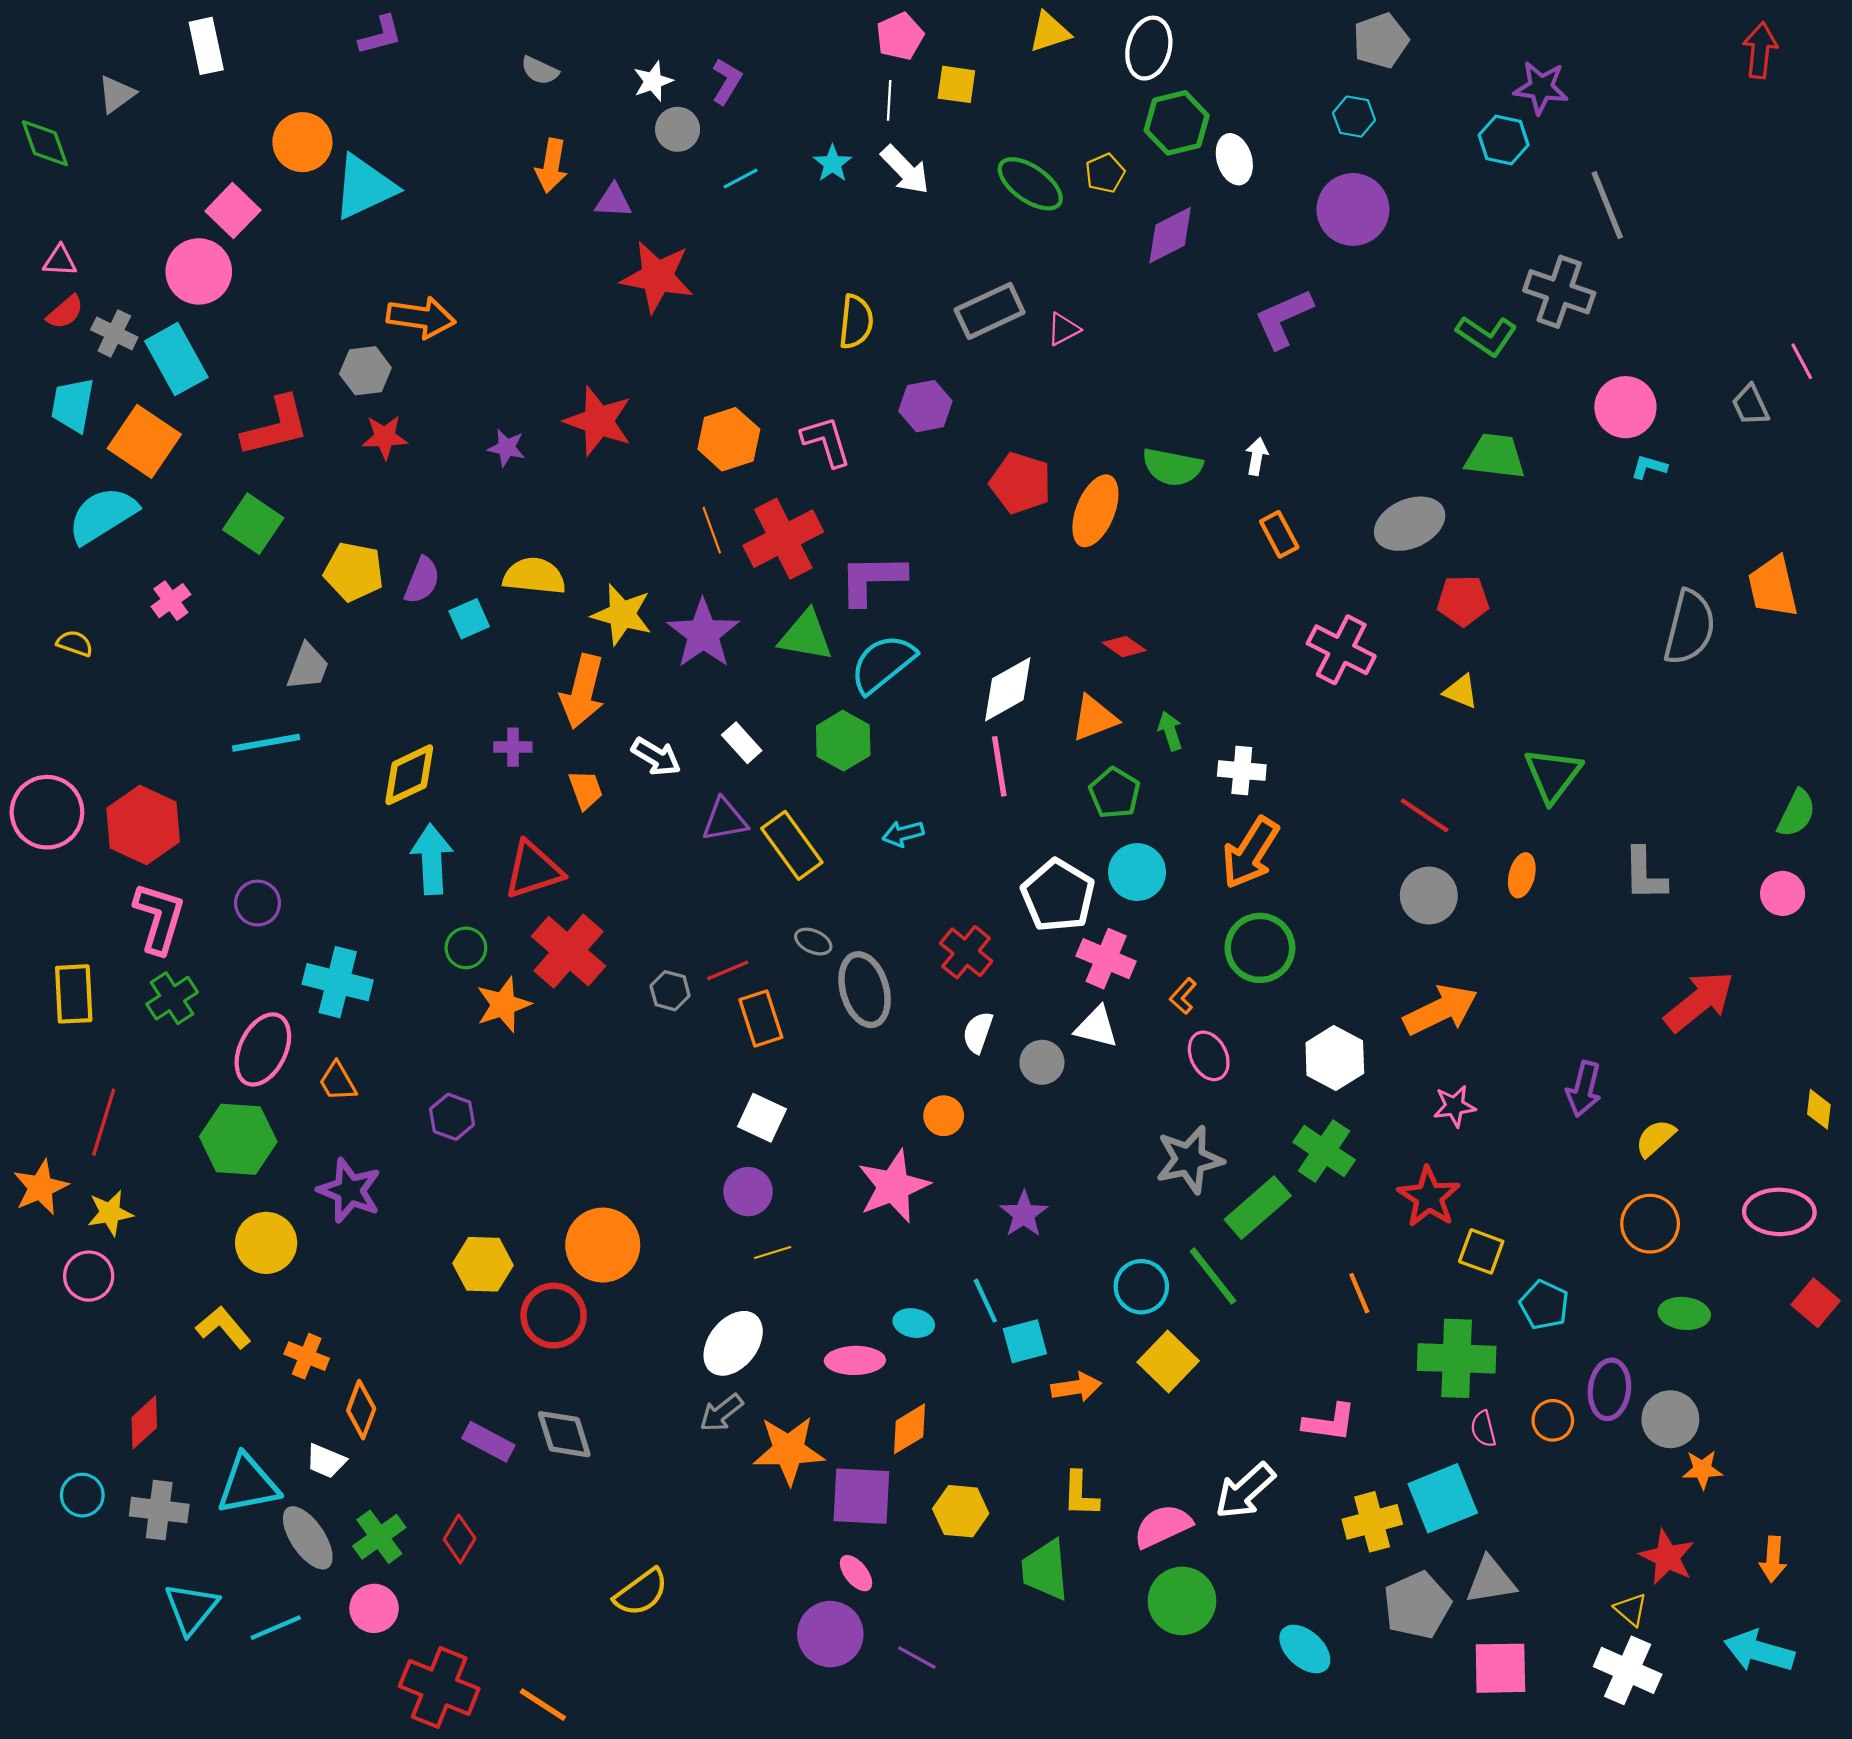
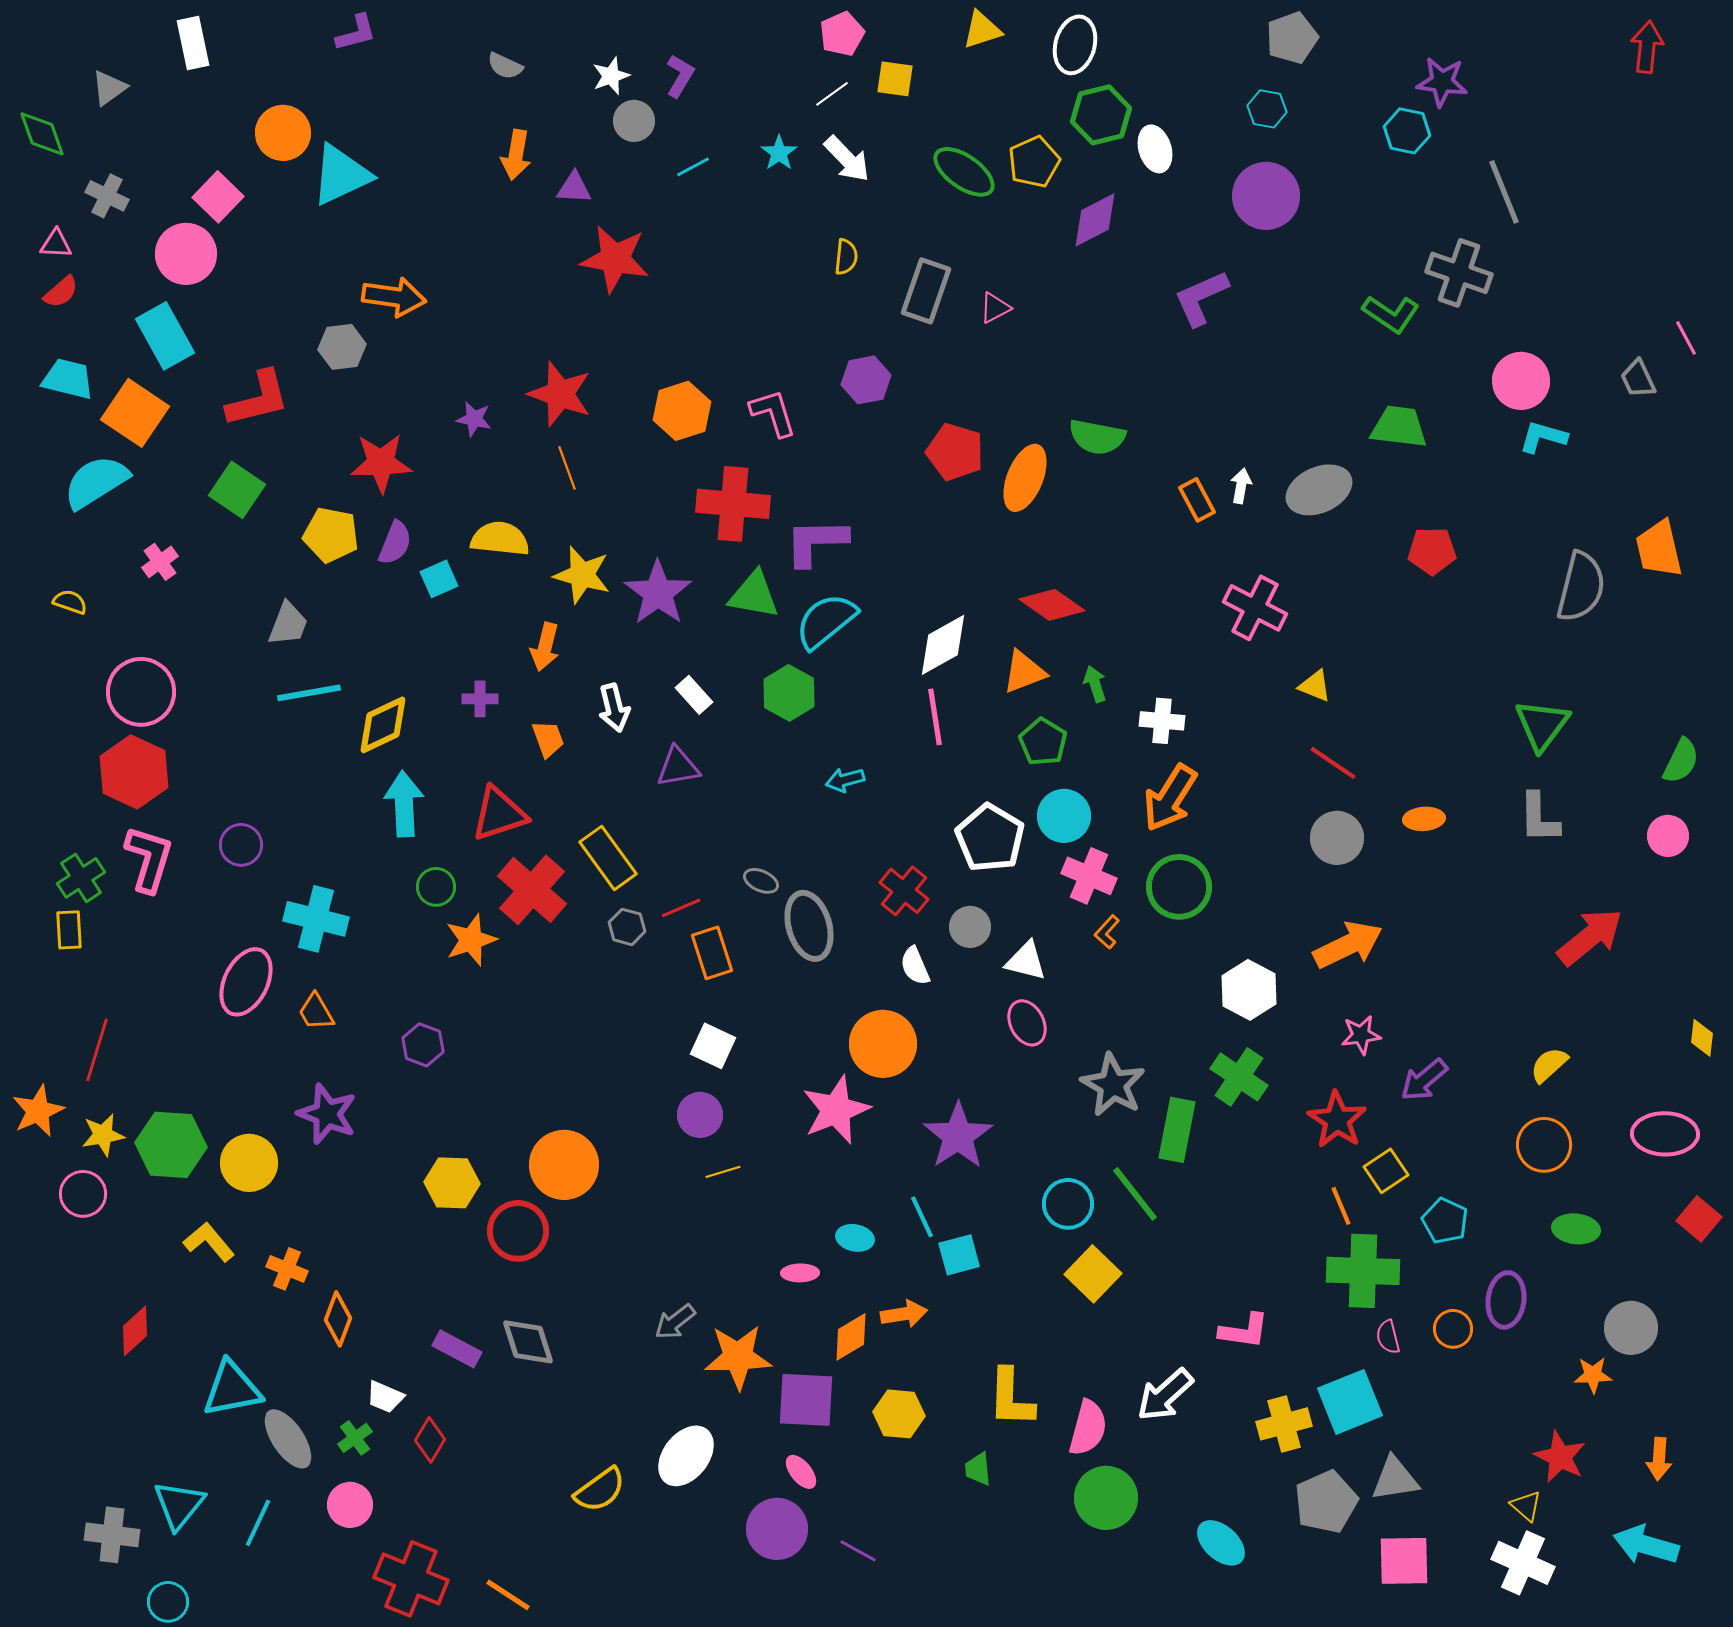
white line: (889, 100) -> (832, 94), turned 51
yellow pentagon: (1105, 173) -> (1034, 162), size x1.4
gray rectangle: (990, 311) -> (926, 291), turned -46
yellow semicircle: (856, 322) -> (846, 257), moved, size x0.7
gray cross: (114, 333) -> (107, 196), moved
cyan trapezoid: (73, 405) -> (68, 379), turned 94
red star: (385, 437) -> (381, 463), moved, size x1.4
white arrow: (1257, 456) -> (1241, 486), moved
cyan L-shape: (1649, 467) -> (1543, 437), size x1.4
orange line: (712, 530) -> (567, 468), moved
red cross: (783, 539) -> (733, 504), turned 32
red pentagon: (1463, 601) -> (1432, 551), moved
red diamond: (1124, 647) -> (1052, 605), size x1.6
orange arrow: (582, 691) -> (545, 647), size x0.7
yellow triangle: (1461, 691) -> (1315, 686), moved
cyan line: (266, 743) -> (309, 693), moved
white arrow: (656, 757) -> (614, 708), turned 45
green triangle: (1553, 775) -> (1542, 725), moved
pink circle: (47, 812) -> (141, 692), moved
yellow rectangle: (792, 845) -> (608, 858), moved
orange ellipse: (1522, 875) -> (1424, 819), turned 72
pink cross: (1106, 959) -> (1089, 876), moved
yellow rectangle: (74, 994) -> (69, 930), size x0.7
green cross: (172, 998) -> (81, 878), moved
white semicircle: (978, 1032) -> (915, 966), turned -42
pink ellipse: (1209, 1056) -> (1027, 1023), moved
gray circle: (1042, 1062) -> (970, 927), moved
purple arrow: (1584, 1089) -> (1424, 1080), moved, turned 36
orange circle: (944, 1116) -> (883, 1044), size x1.8
green hexagon: (238, 1139) -> (171, 1145), moved
gray star: (1189, 1160) -> (1113, 1085), turned -30
green rectangle: (1258, 1208) -> (1177, 1130), turned -38
purple star: (1024, 1214) -> (958, 1136), size x1.5
yellow square: (1481, 1251) -> (1386, 1171), turned 36
orange line: (1359, 1293) -> (1341, 1206), moved
white ellipse: (733, 1343) -> (686, 1456), moved
pink ellipse: (855, 1360) -> (800, 1273), size x0.7
orange arrow: (1076, 1387) -> (904, 1314), moved
gray circle: (1670, 1419) -> (1631, 1328), moved
white trapezoid: (326, 1461) -> (385, 1397), moved
yellow L-shape: (1080, 1494) -> (1011, 1398), size x1.4
cyan circle: (82, 1495) -> (168, 1602), moved
gray cross: (159, 1510) -> (112, 1535), moved
pink semicircle: (1163, 1526) -> (1088, 1428), turned 130
green cross: (379, 1537) -> (355, 1438), size x0.7
green trapezoid: (1045, 1570) -> (978, 1469), size x0.6
cyan line: (276, 1628) -> (258, 1523), turned -42

